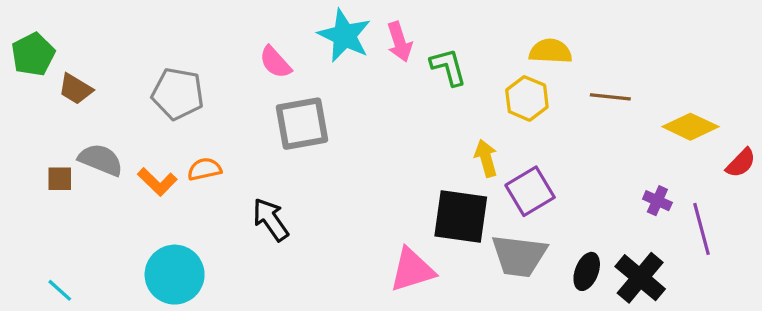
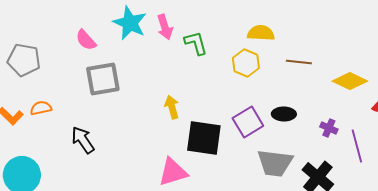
yellow arrow: (486, 158) -> (172, 107), moved
gray trapezoid: (519, 256) -> (275, 163), moved
black ellipse: (587, 271) -> (284, 114), moved, turned 70

